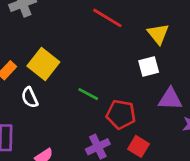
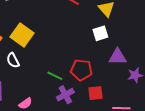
green line: (88, 94) -> (55, 76), moved
red square: (138, 146) -> (96, 93), turned -35

